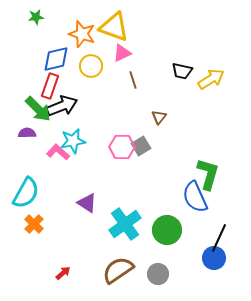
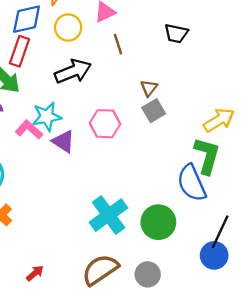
yellow arrow: (211, 79) -> (219, 120), moved
black arrow: (62, 106) -> (73, 71), moved
gray square: (141, 146) -> (154, 111), moved
purple triangle: (87, 203) -> (63, 141), moved

